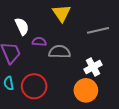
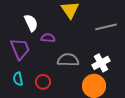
gray semicircle: (60, 52) -> (68, 60), moved
red circle: (34, 86) -> (43, 82), size x0.6

